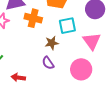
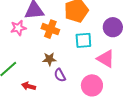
pink triangle: (92, 41) -> (106, 59), turned -30
brown star: (52, 43) -> (49, 59), moved

